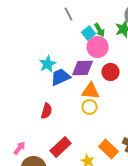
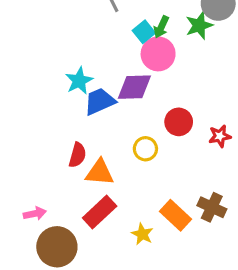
green arrow: (100, 30) -> (161, 27), turned 56
red circle: (111, 72) -> (179, 122), moved
orange triangle: (91, 91) -> (100, 172), moved
pink arrow: (20, 148) -> (35, 214), turned 40

